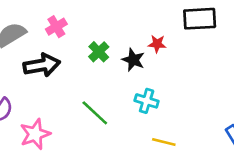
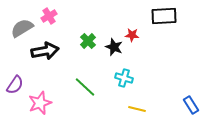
pink cross: (56, 27) -> (49, 16), moved

